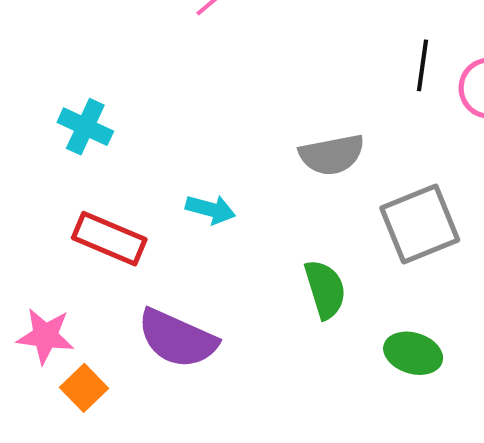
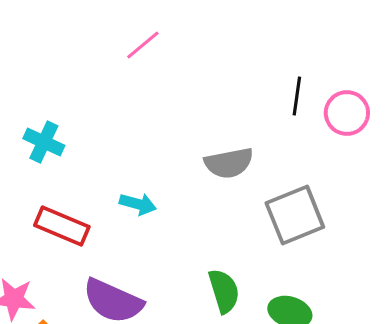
green semicircle: (325, 289) -> (224, 291), moved

